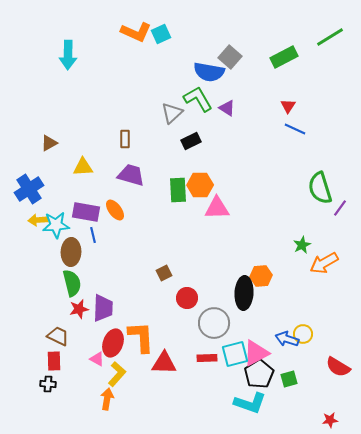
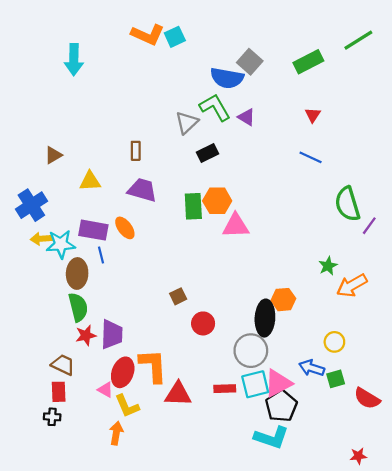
blue line: (295, 129) -> (311, 157), moved
gray circle: (214, 323) -> (251, 351), moved
yellow circle: (303, 334) -> (334, 342), moved
yellow L-shape: (117, 374) -> (127, 406), turned 115
green square: (289, 379) -> (336, 379), moved

